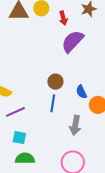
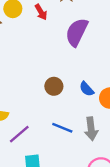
purple semicircle: (73, 41) -> (77, 32), moved
blue line: (53, 103) -> (62, 128), moved, turned -60

